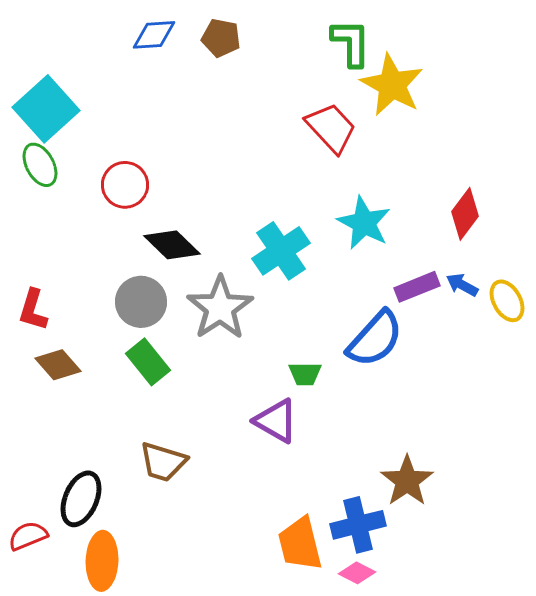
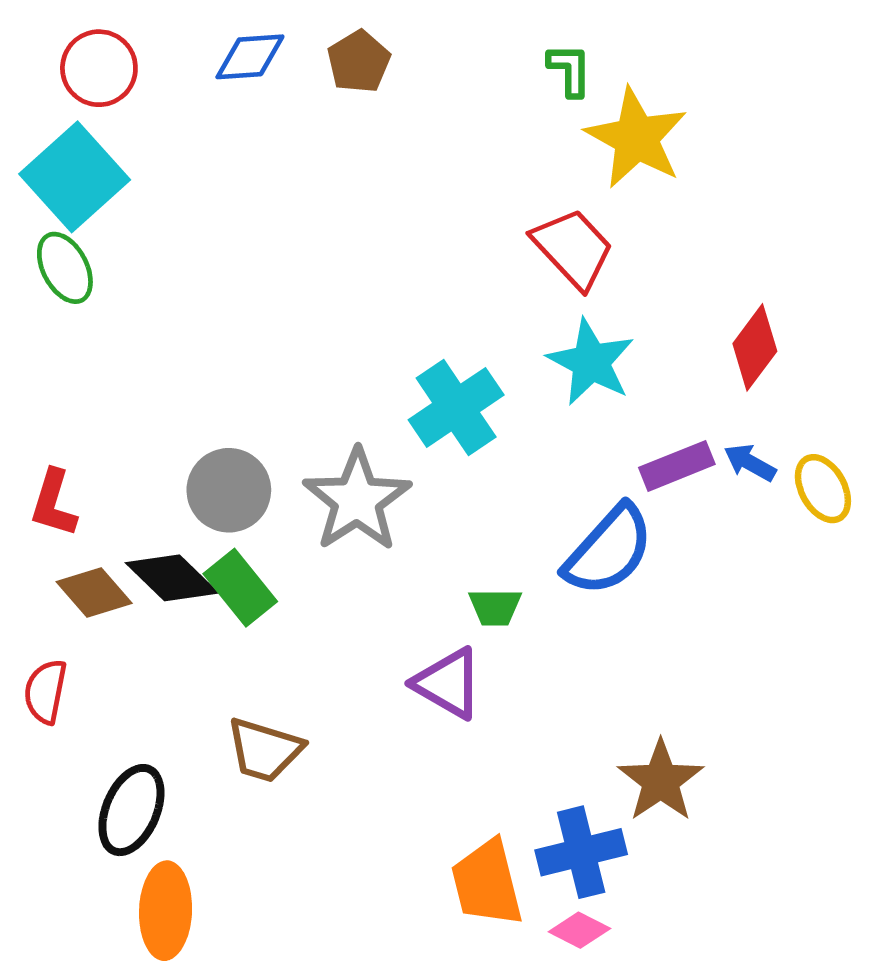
brown pentagon: (221, 38) -> (359, 62), turned 30
green L-shape: (351, 43) -> (570, 70), size x0.7
red trapezoid: (331, 128) -> (573, 248), moved
red circle: (125, 185) -> (99, 68), moved
black diamond: (172, 245) -> (172, 578), moved
red semicircle: (28, 536) -> (45, 692), moved, turned -57

